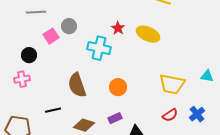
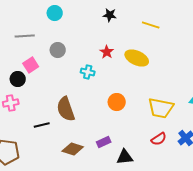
pink square: (51, 36) -> (31, 65), moved
cyan cross: (99, 48) -> (88, 72), size x0.6
orange circle: (118, 87) -> (117, 102), moved
black line: (53, 110) -> (42, 125), moved

